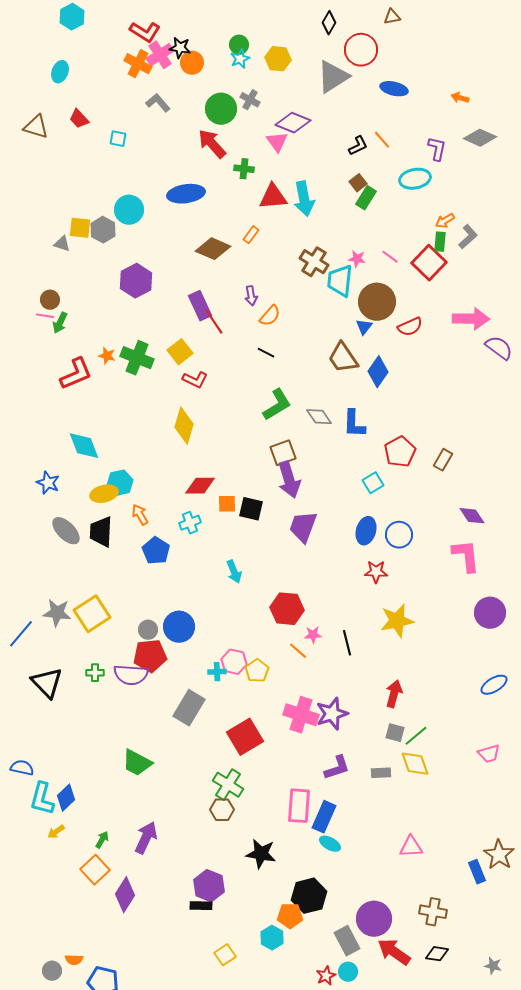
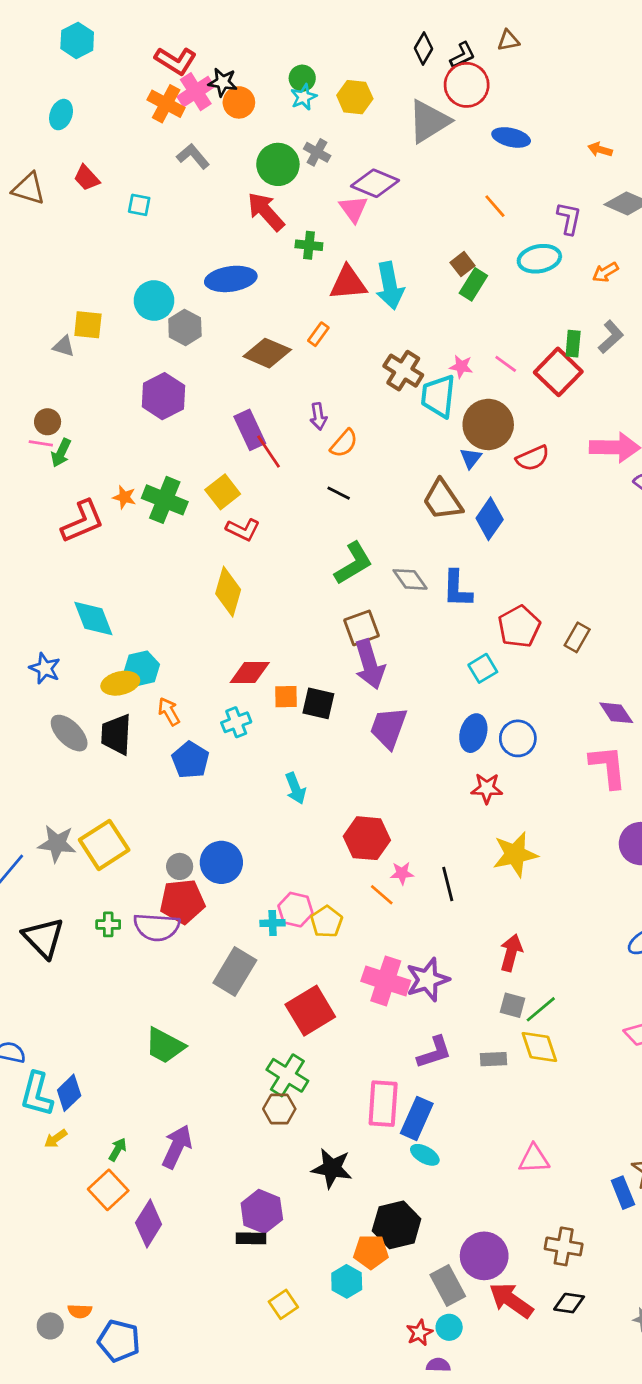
black L-shape: (358, 146) -> (463, 55), moved
orange arrow: (445, 221) -> (605, 272), moved
gray hexagon: (103, 230) -> (185, 327), moved

